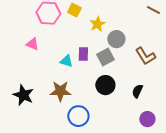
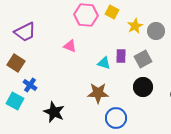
gray circle: (116, 39) -> (156, 31), moved
black star: (23, 95) -> (54, 112), moved

